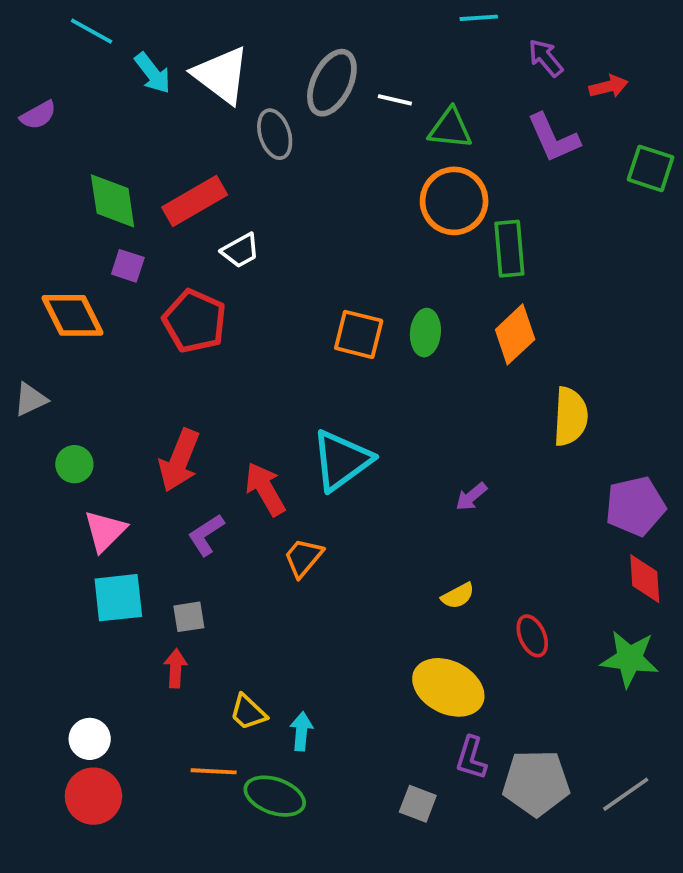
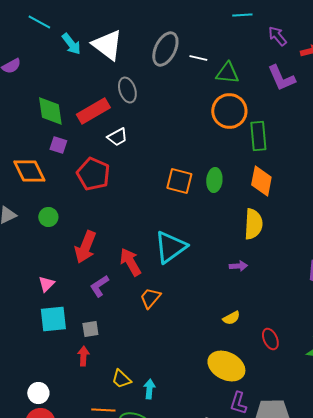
gray ellipse: (275, 134) -> (127, 90), moved
orange diamond: (515, 334) -> (261, 181), turned -36
yellow semicircle: (570, 416) -> (253, 224), moved
green circle: (74, 464) -> (48, 217), moved
purple arrow: (471, 497) -> (238, 266), turned -144
pink triangle: (105, 531) -> (46, 284), size x0.7

